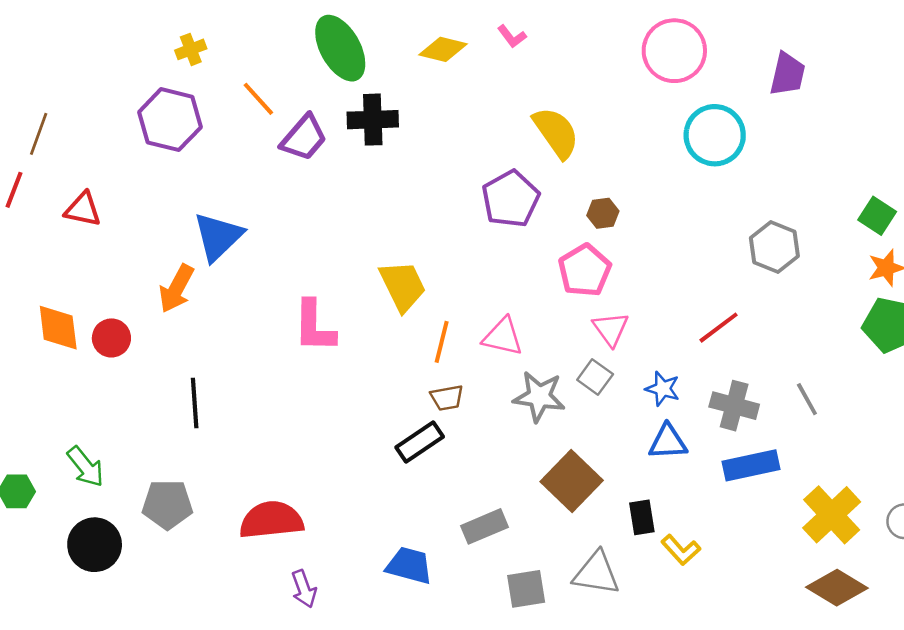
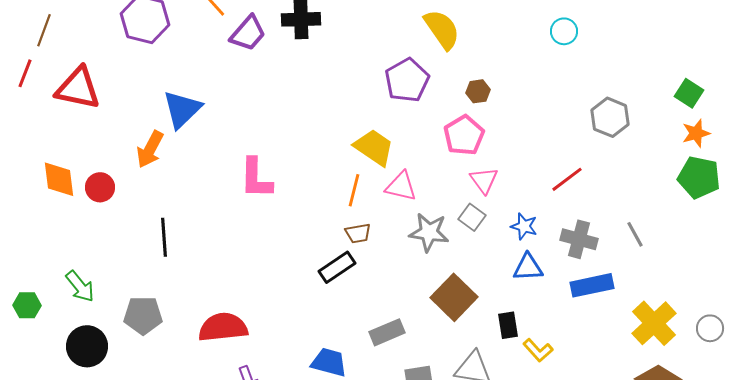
cyan circle: (715, 135) -> (564, 31), size x0.6
red triangle: (83, 209) -> (78, 88), size x1.6
yellow trapezoid: (403, 286) -> (374, 147), moved, turned -30

